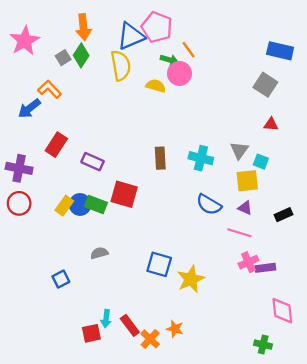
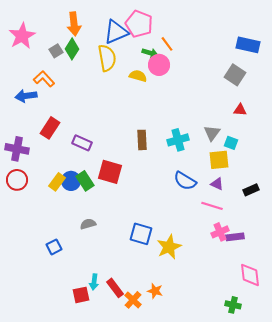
blue arrow: (29, 108) -> (26, 96), turned 30
cyan cross: (201, 158) -> (178, 140), turned -30
green rectangle: (96, 204) -> (85, 181), turned 36

